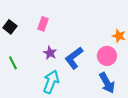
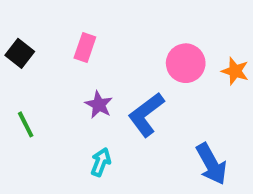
pink circle: (107, 56) -> (186, 63), moved
cyan arrow: (51, 82) -> (101, 162), size x0.6

